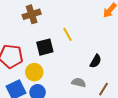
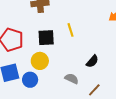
yellow circle: (34, 72) -> (40, 61), moved

